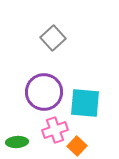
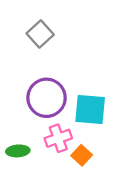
gray square: (53, 38) -> (40, 34), moved

